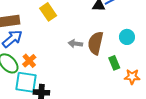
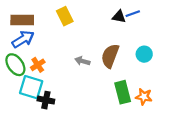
gray arrow: (75, 44) -> (82, 61), moved
green rectangle: (114, 63) -> (123, 92), moved, size x1.5

